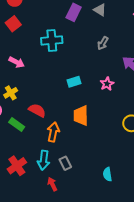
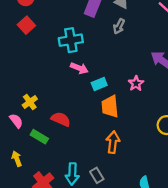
gray arrow: (103, 43) -> (119, 26), moved
pink arrow: (17, 62) -> (79, 68), moved
orange trapezoid: (81, 116) -> (110, 106), moved
orange arrow: (53, 132) -> (113, 142), moved

